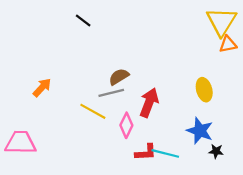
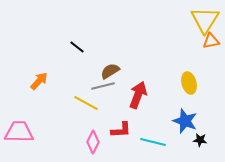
black line: (83, 21) -> (77, 47), moved
pink diamond: (126, 125) -> (93, 142), moved
red L-shape: (146, 152) -> (121, 130), moved

